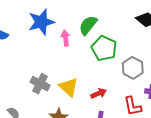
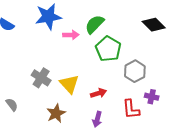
pink arrow: (66, 38) -> (71, 35), turned 91

